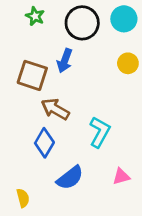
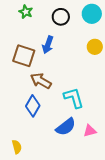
black circle: (82, 23) -> (61, 17), size x0.7
cyan L-shape: (100, 132) -> (74, 98), turned -45
blue semicircle: (70, 178) -> (66, 127), moved

